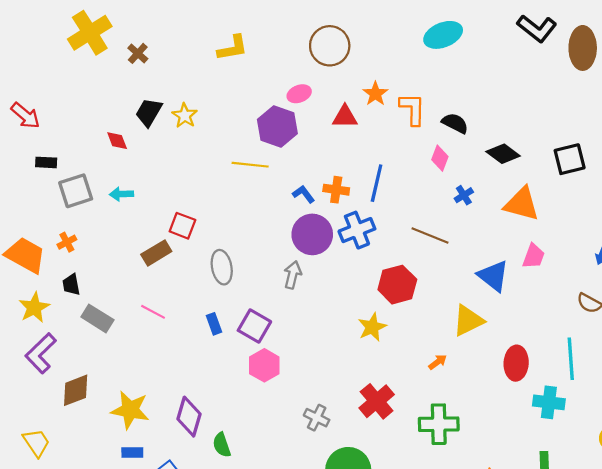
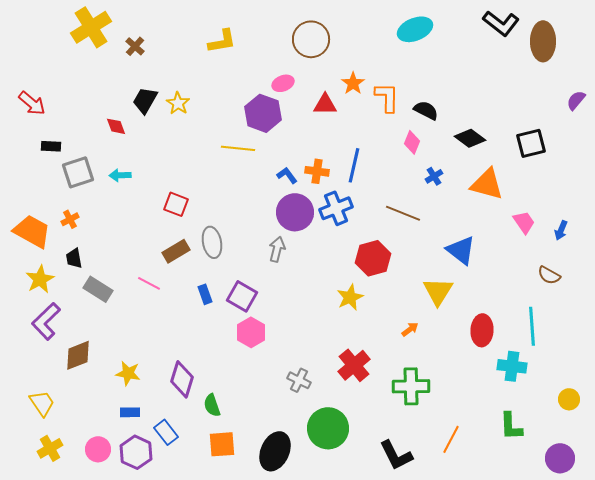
brown rectangle: (156, 253) -> (176, 251), moved
pink trapezoid: (534, 256) -> (524, 222), moved, turned -55
yellow triangle: (468, 321) -> (438, 291), turned -32
yellow star: (130, 410) -> (128, 373), size x0.7

